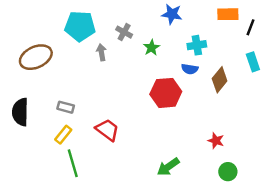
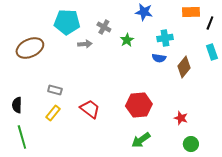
gray arrow: (101, 52) -> (85, 44), turned 96
red hexagon: (166, 93) -> (139, 105), moved
black semicircle: (20, 112) -> (17, 105), moved, size x0.7
green line: (73, 163) -> (22, 137), moved

